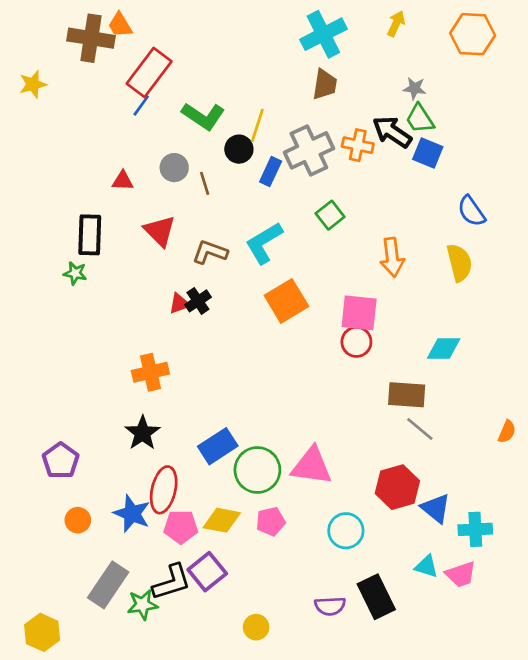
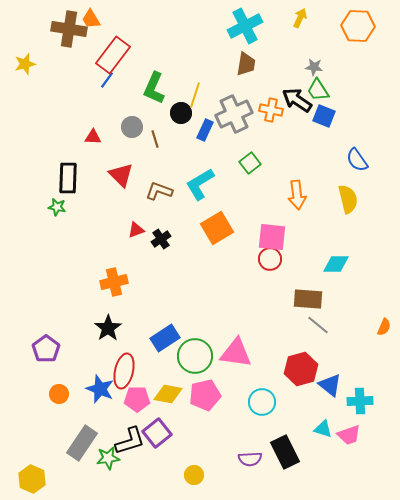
green L-shape: (203, 116) -> (154, 88), turned 80
black cross: (198, 301) -> (161, 239), moved
pink pentagon: (271, 521) -> (205, 395), size x1.4

